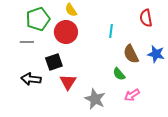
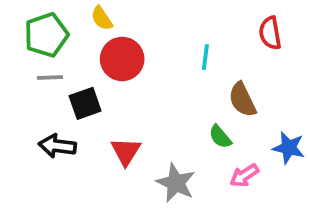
yellow semicircle: (71, 10) -> (102, 18), moved
green pentagon: (38, 19) -> (46, 35), moved
blue star: (156, 54) -> (289, 148), moved
black square: (54, 62) -> (85, 103), moved

